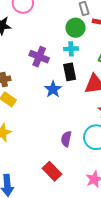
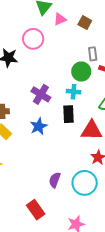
blue star: (53, 89) -> (39, 126), moved

